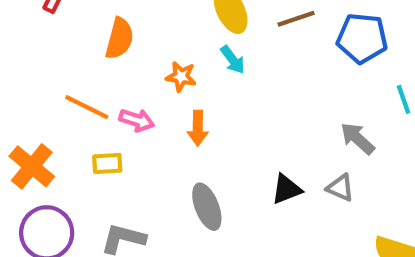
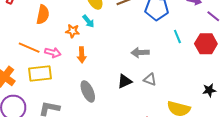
cyan arrow: (233, 60) -> (88, 21), moved
gray arrow: (358, 138) -> (140, 53), moved, turned -42
yellow rectangle: (107, 163) -> (40, 74), size x1.6

